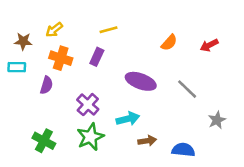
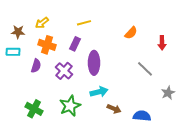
red arrow: (209, 45) -> (162, 43), moved, turned -64
purple ellipse: (141, 81) -> (94, 63), moved, turned 70
purple cross: (88, 105) -> (64, 71), moved
brown arrow: (147, 141) -> (114, 109), turned 32

